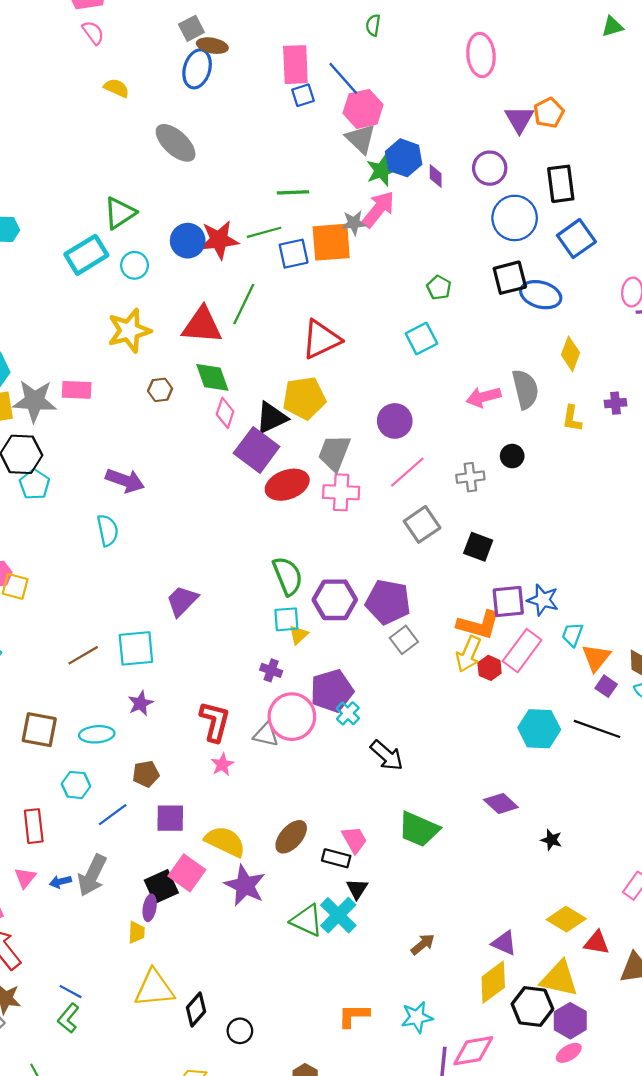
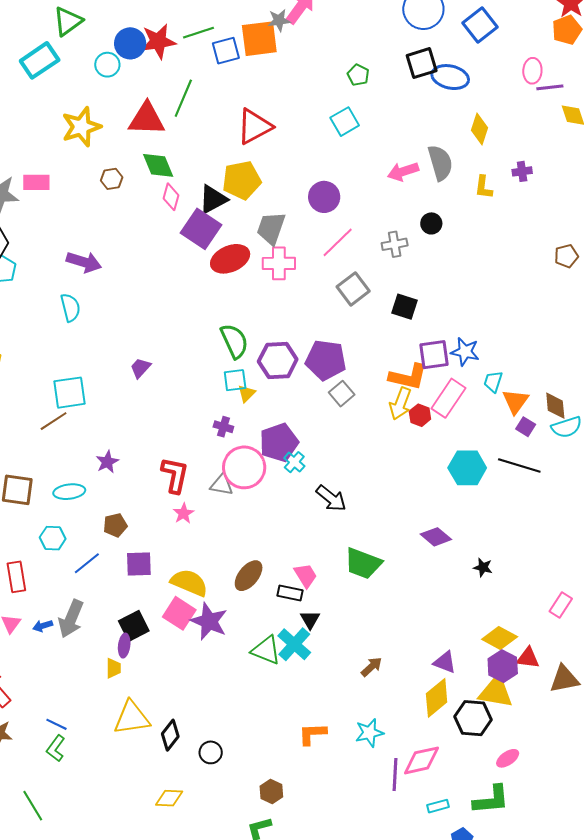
cyan circle: (135, 265) -> (107, 65), moved
purple trapezoid: (182, 601) -> (140, 368), size x0.7
cyan square: (136, 648) -> (70, 393), moved
pink square: (187, 873) -> (179, 613), moved
purple hexagon: (570, 1021) -> (503, 666), moved

